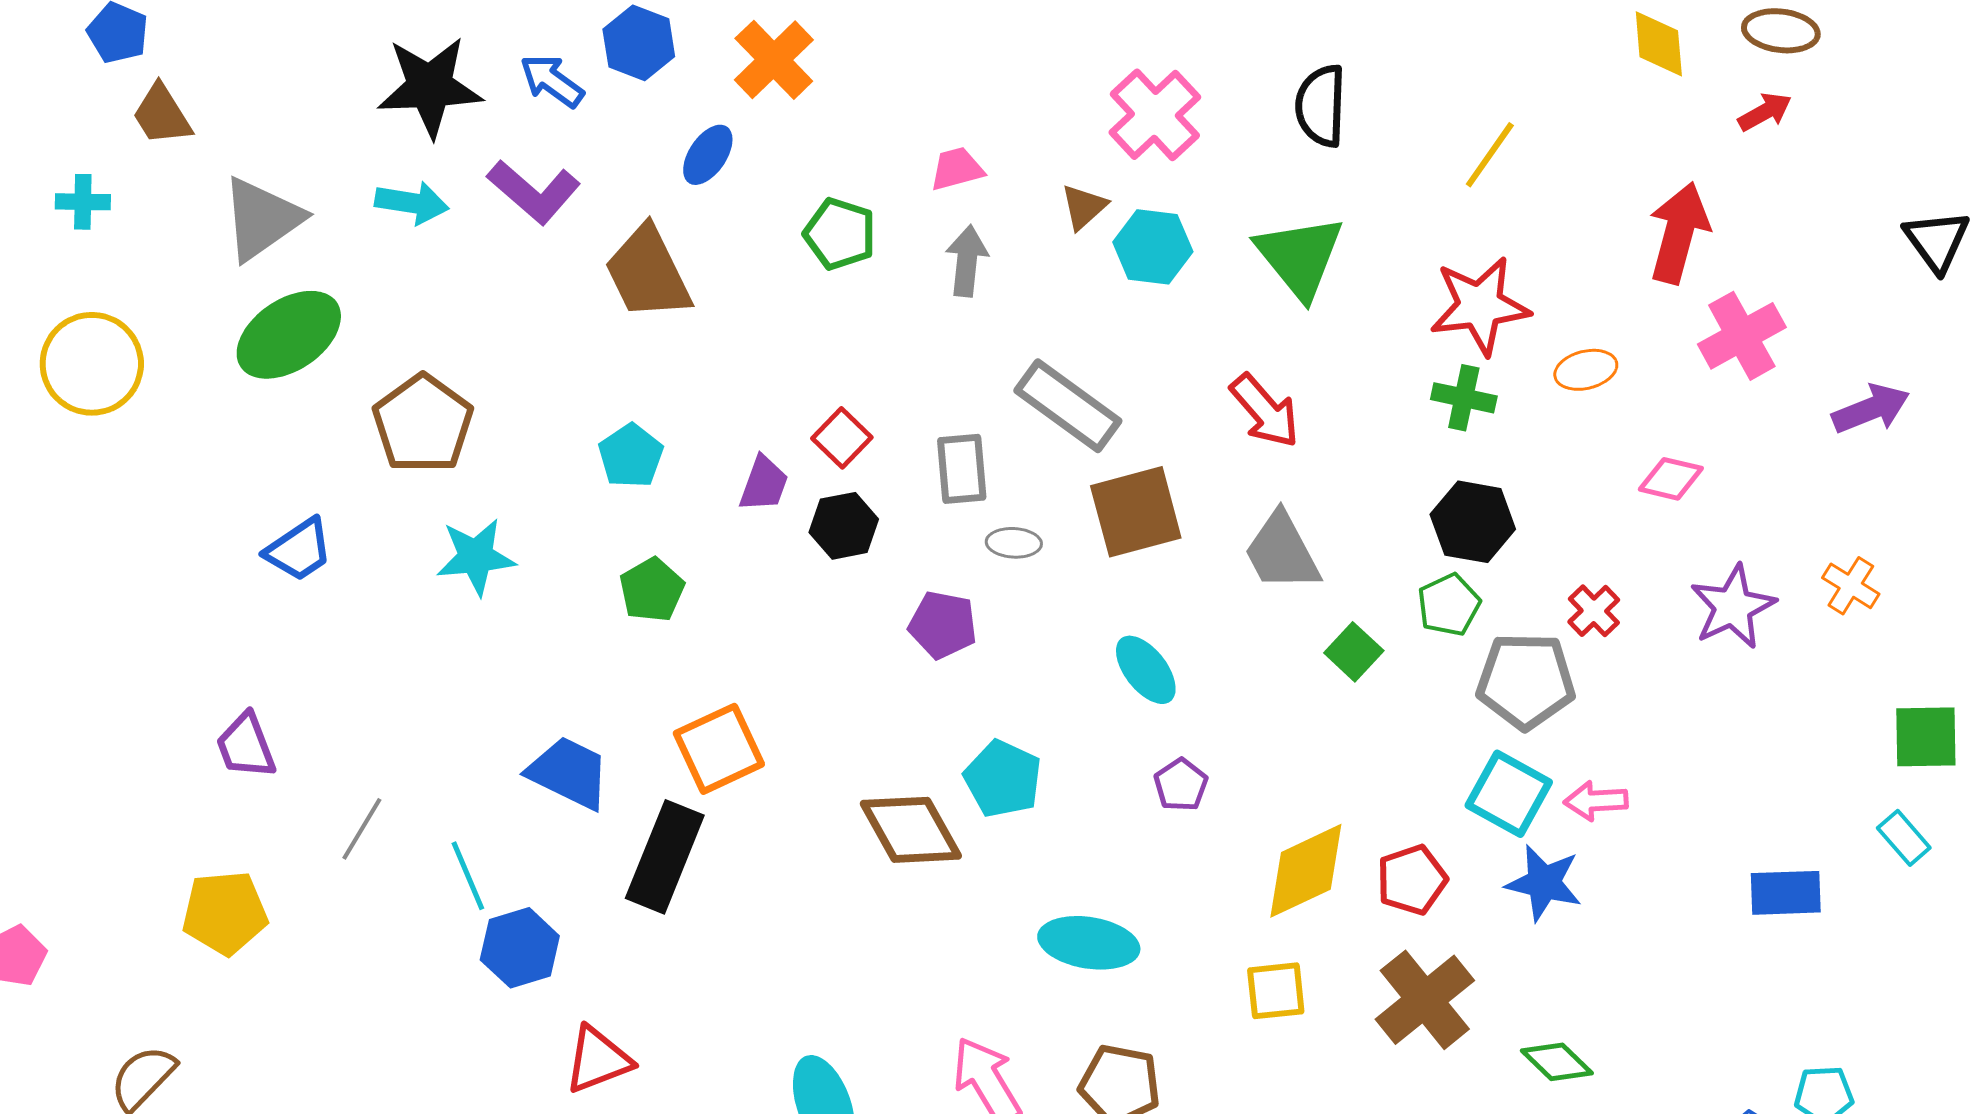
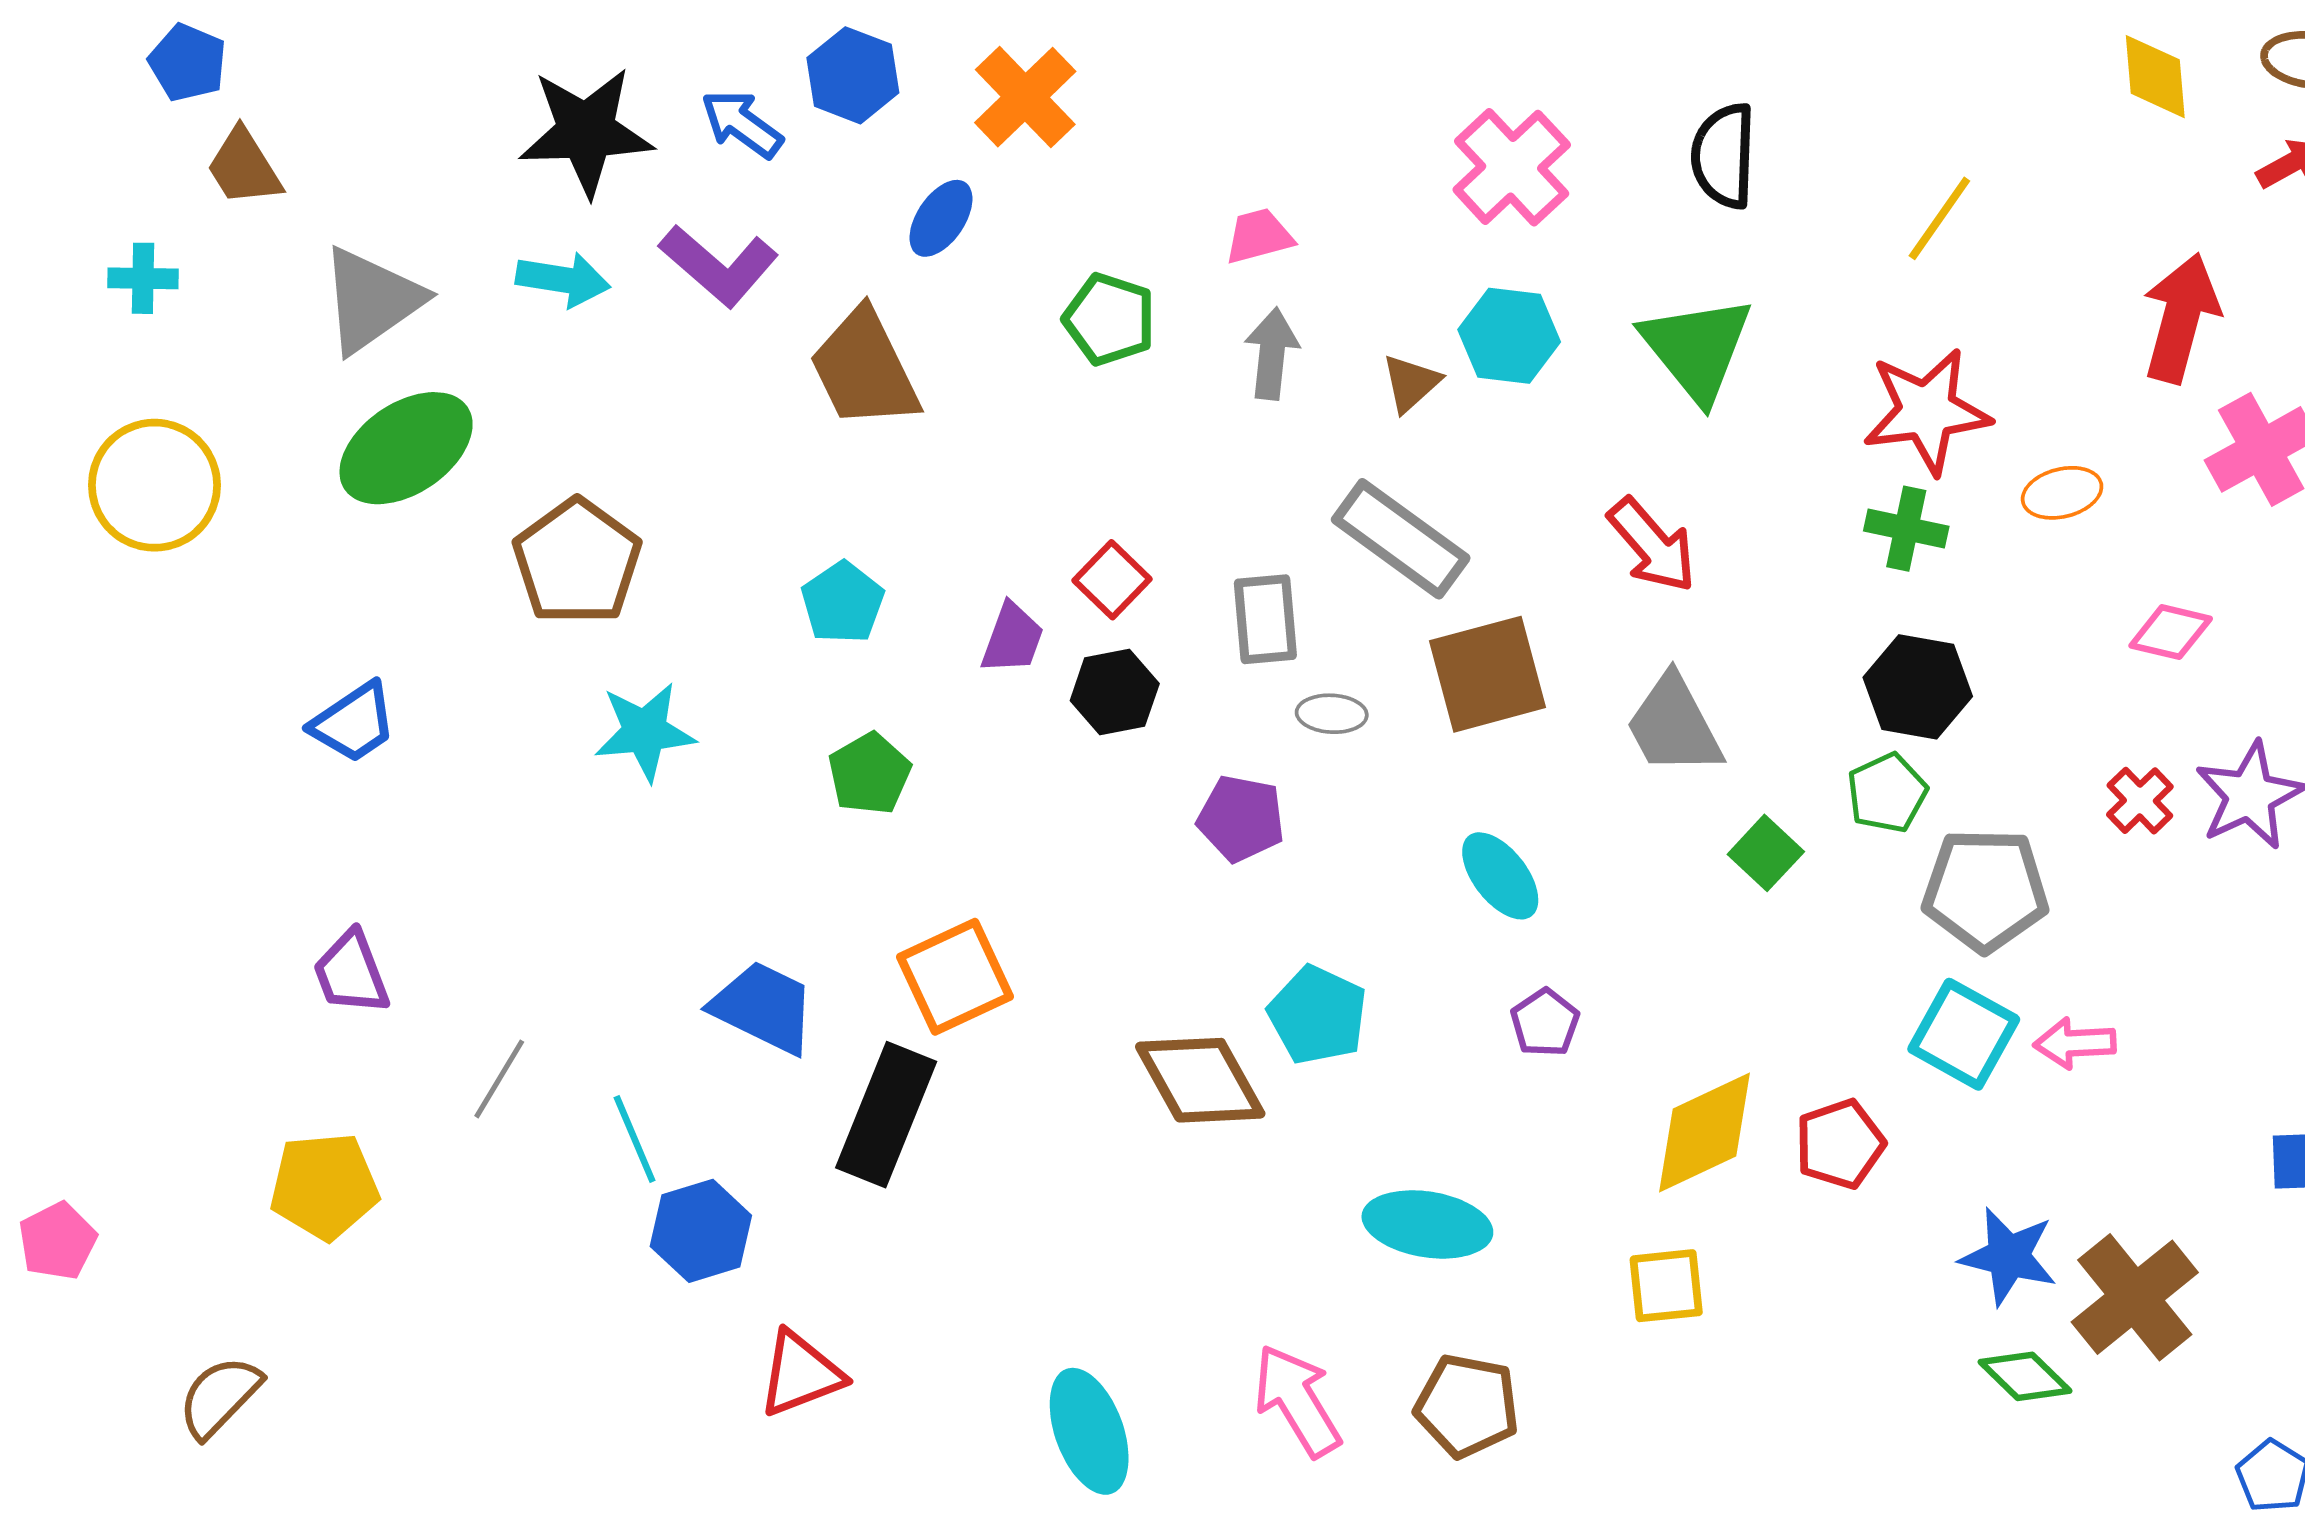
brown triangle: (1084, 207) -> (1411, 383), moved
blue trapezoid: (299, 550) -> (354, 723), moved
red cross: (1594, 611) -> (2140, 801), moved
blue star: (1544, 883) -> (2008, 1256), moved
brown cross: (1425, 1000) -> (2135, 1297), moved

